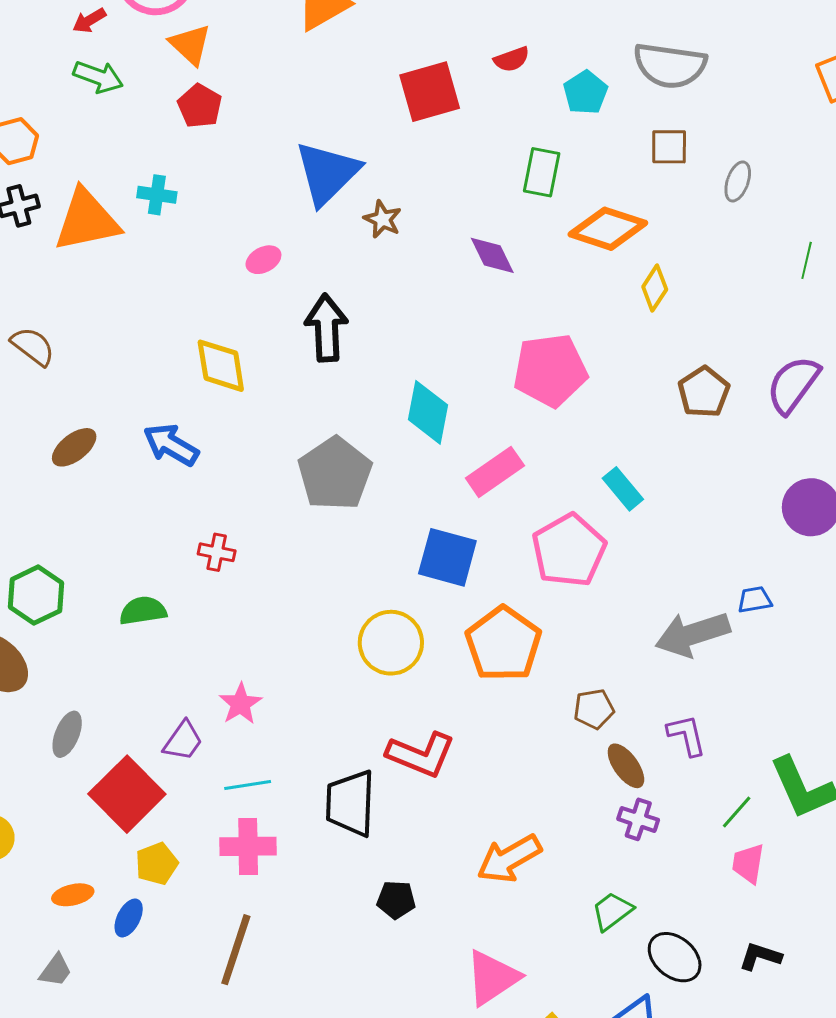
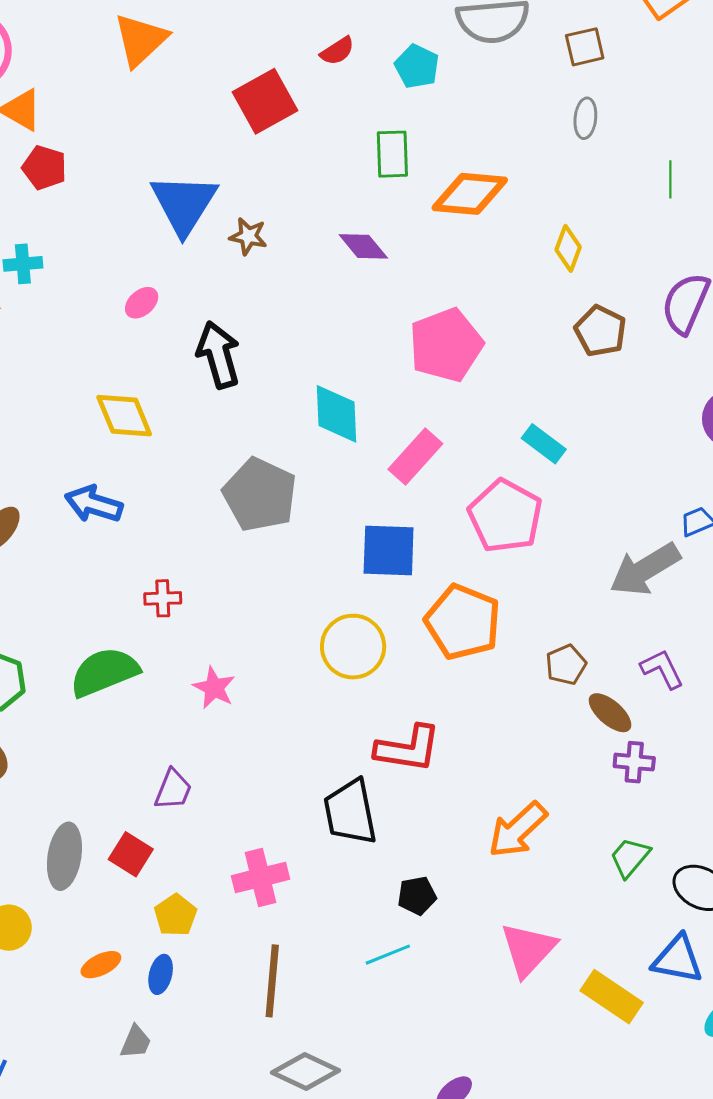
brown square: (669, 147) -> (585, 47), moved
yellow diamond: (655, 288) -> (568, 248), moved
green semicircle: (143, 611) -> (104, 672), size x1.5
pink star: (240, 704) -> (214, 688), moved
gray ellipse: (67, 734) -> (64, 856), moved, size x1.4
cyan line: (248, 785) -> (388, 955), moved
red square: (127, 794) -> (131, 854), size x0.6
gray trapezoid: (56, 970) -> (136, 1042), moved

